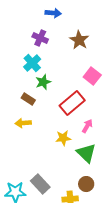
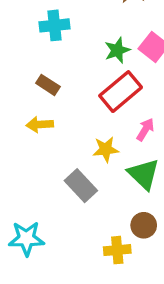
cyan cross: (32, 63) -> (55, 25), turned 36
green star: (43, 82) -> (117, 50), moved
gray rectangle: (40, 184) -> (81, 186), moved

